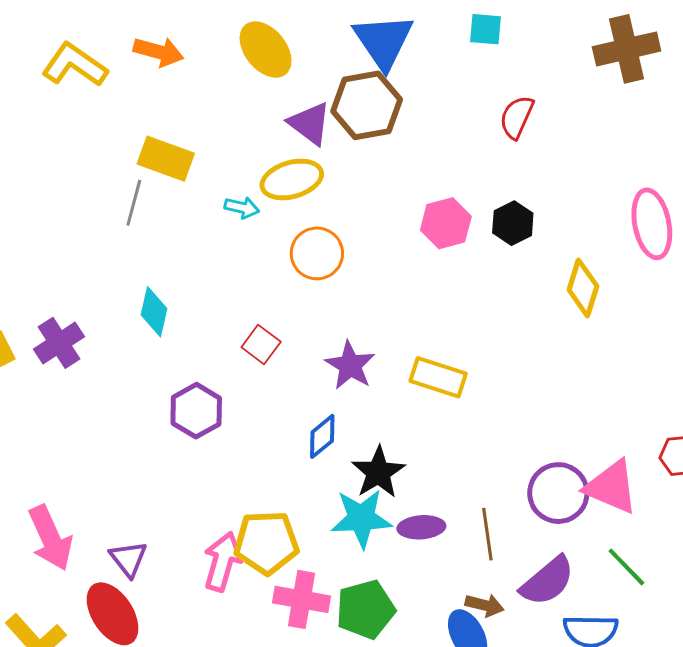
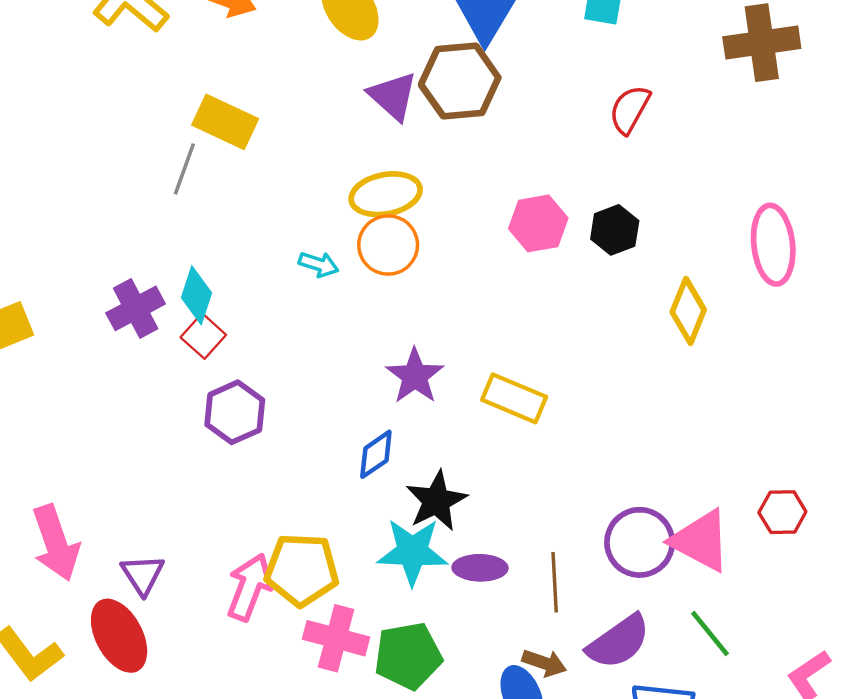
yellow ellipse: (292, 179) -> (386, 194), moved
cyan arrow: (242, 208) -> (319, 264), moved
purple cross: (59, 343) -> (136, 308), moved
red square: (261, 345) -> (203, 336), moved

